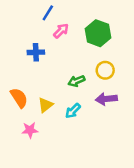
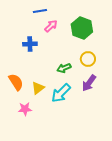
blue line: (48, 13) -> (40, 11), turned 48
purple arrow: (106, 99) -> (89, 83), turned -48
cyan arrow: (73, 111) -> (61, 93), size x1.5

